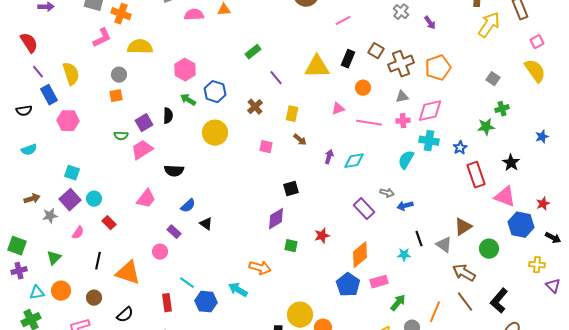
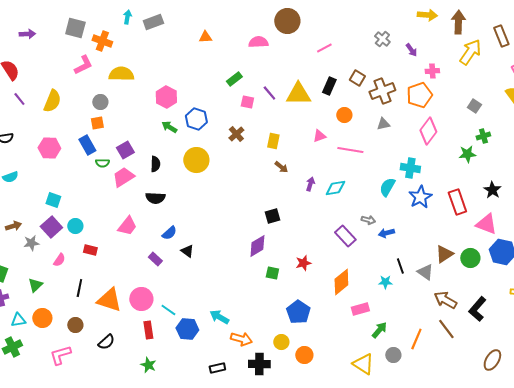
pink semicircle: (194, 15) -> (258, 42), moved
yellow semicircle: (71, 74) -> (52, 101), turned 40
purple line: (276, 78) -> (269, 93), moved
blue rectangle: (49, 95) -> (87, 145), moved
pink diamond: (430, 111) -> (428, 131), moved, turned -40
black semicircle: (168, 116) -> (155, 164), moved
pink cross: (403, 121) -> (432, 71), moved
pink square: (266, 147) -> (247, 102), moved
blue star: (460, 148) -> (420, 197), moved, size x1.6
red rectangle: (109, 223) -> (90, 250), turned -32
green circle: (489, 249) -> (470, 258), moved
pink circle: (160, 252) -> (141, 299), moved, size x1.5
orange arrow: (260, 268) -> (241, 339), moved
blue pentagon: (348, 285) -> (298, 312), moved
black L-shape: (499, 301) -> (477, 309), moved
yellow circle: (300, 315) -> (281, 342), size x0.6

